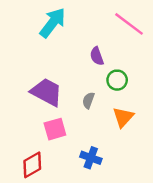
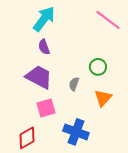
purple semicircle: (97, 56) -> (44, 47), moved
blue cross: (91, 158) -> (76, 132), size x1.4

